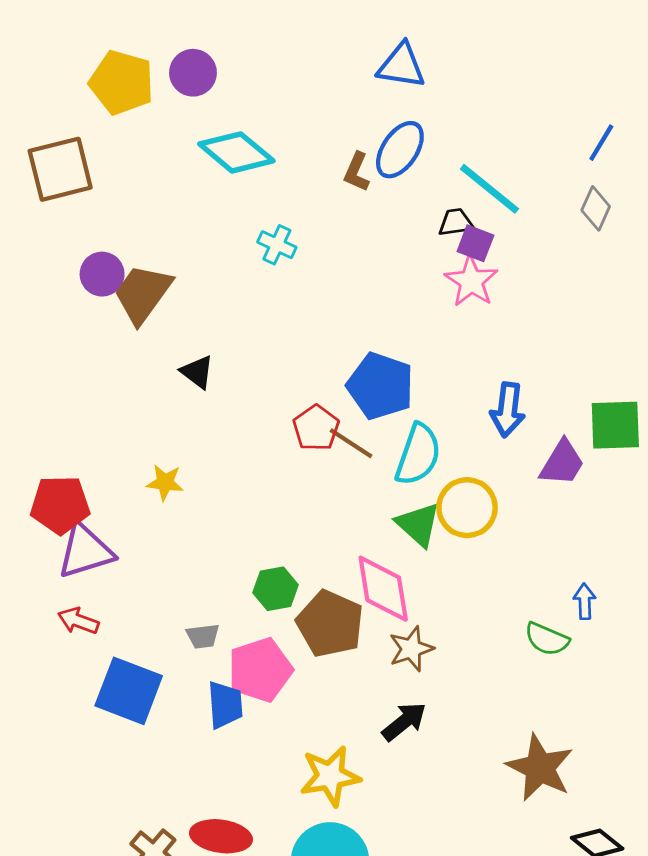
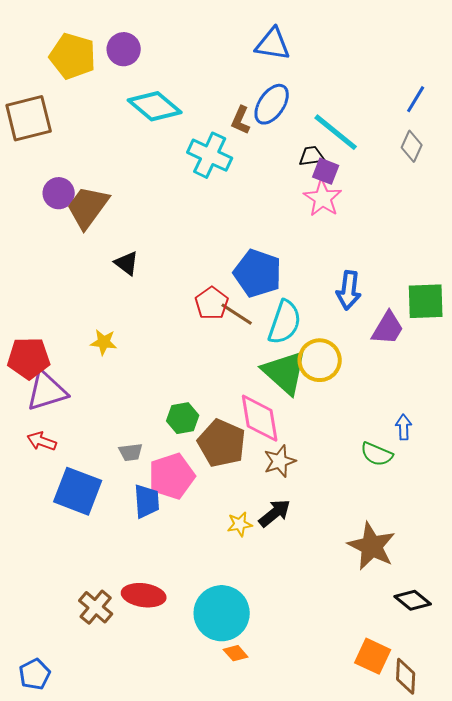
cyan cross: (277, 245) -> (210, 155), moved, size x1.6
green triangle: (418, 524) -> (285, 372), size x1.4
yellow star: (330, 776) -> (240, 524), moved, size x0.6

